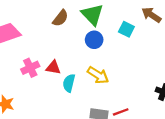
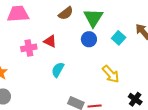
red triangle: (53, 67) -> (50, 41), moved
yellow arrow: (98, 75) -> (111, 74), moved

